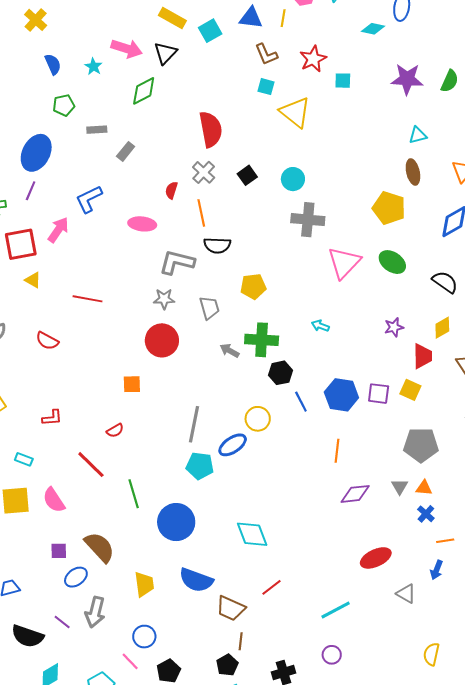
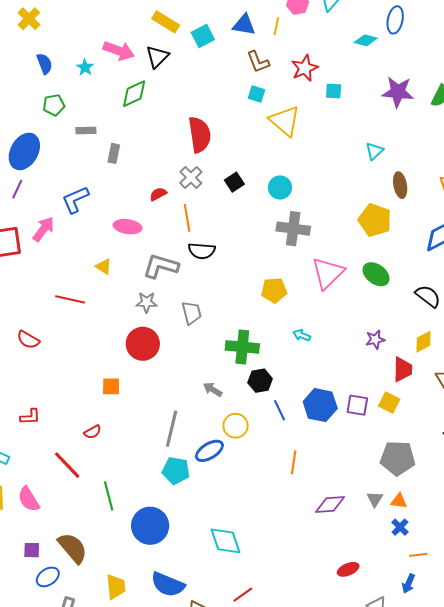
cyan triangle: (418, 135) -> (374, 151), moved, turned -30
gray rectangle: (126, 151) -> (114, 153), turned -30
red semicircle: (171, 190) -> (158, 194), turned 42
yellow triangle: (33, 280) -> (104, 267), moved
yellow pentagon: (253, 286) -> (274, 290), moved
gray arrow: (230, 351) -> (213, 389), moved
orange line: (337, 451) -> (294, 462), moved
red ellipse: (376, 558) -> (348, 569), size x0.7

